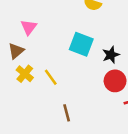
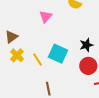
pink triangle: (29, 27) -> (46, 17), moved
cyan square: (81, 44) -> (58, 54), moved

